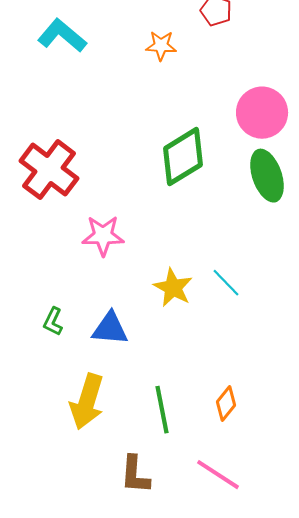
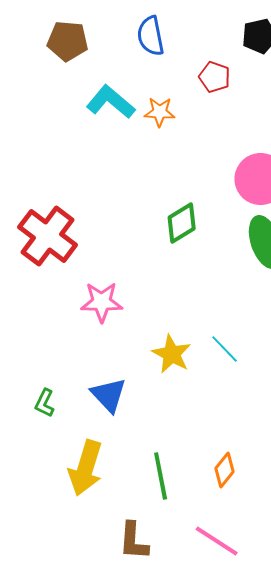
cyan L-shape: (62, 36) -> (111, 102), moved
green diamond: (183, 157) -> (182, 223), size x0.7
green L-shape: (53, 322) -> (45, 403), moved
blue triangle: (110, 329) -> (109, 395), turned 42

